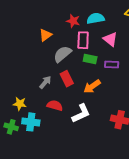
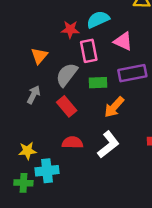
green rectangle: (90, 59) -> (98, 83), moved
purple rectangle: (112, 64) -> (132, 73), size x1.5
red rectangle: (67, 79) -> (67, 106), moved
gray arrow: (45, 82) -> (34, 95), moved

